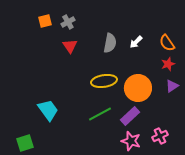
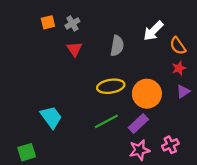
white arrow: (136, 42) -> (153, 31), moved, size x1.5
pink star: (131, 141) -> (139, 150), turned -30

